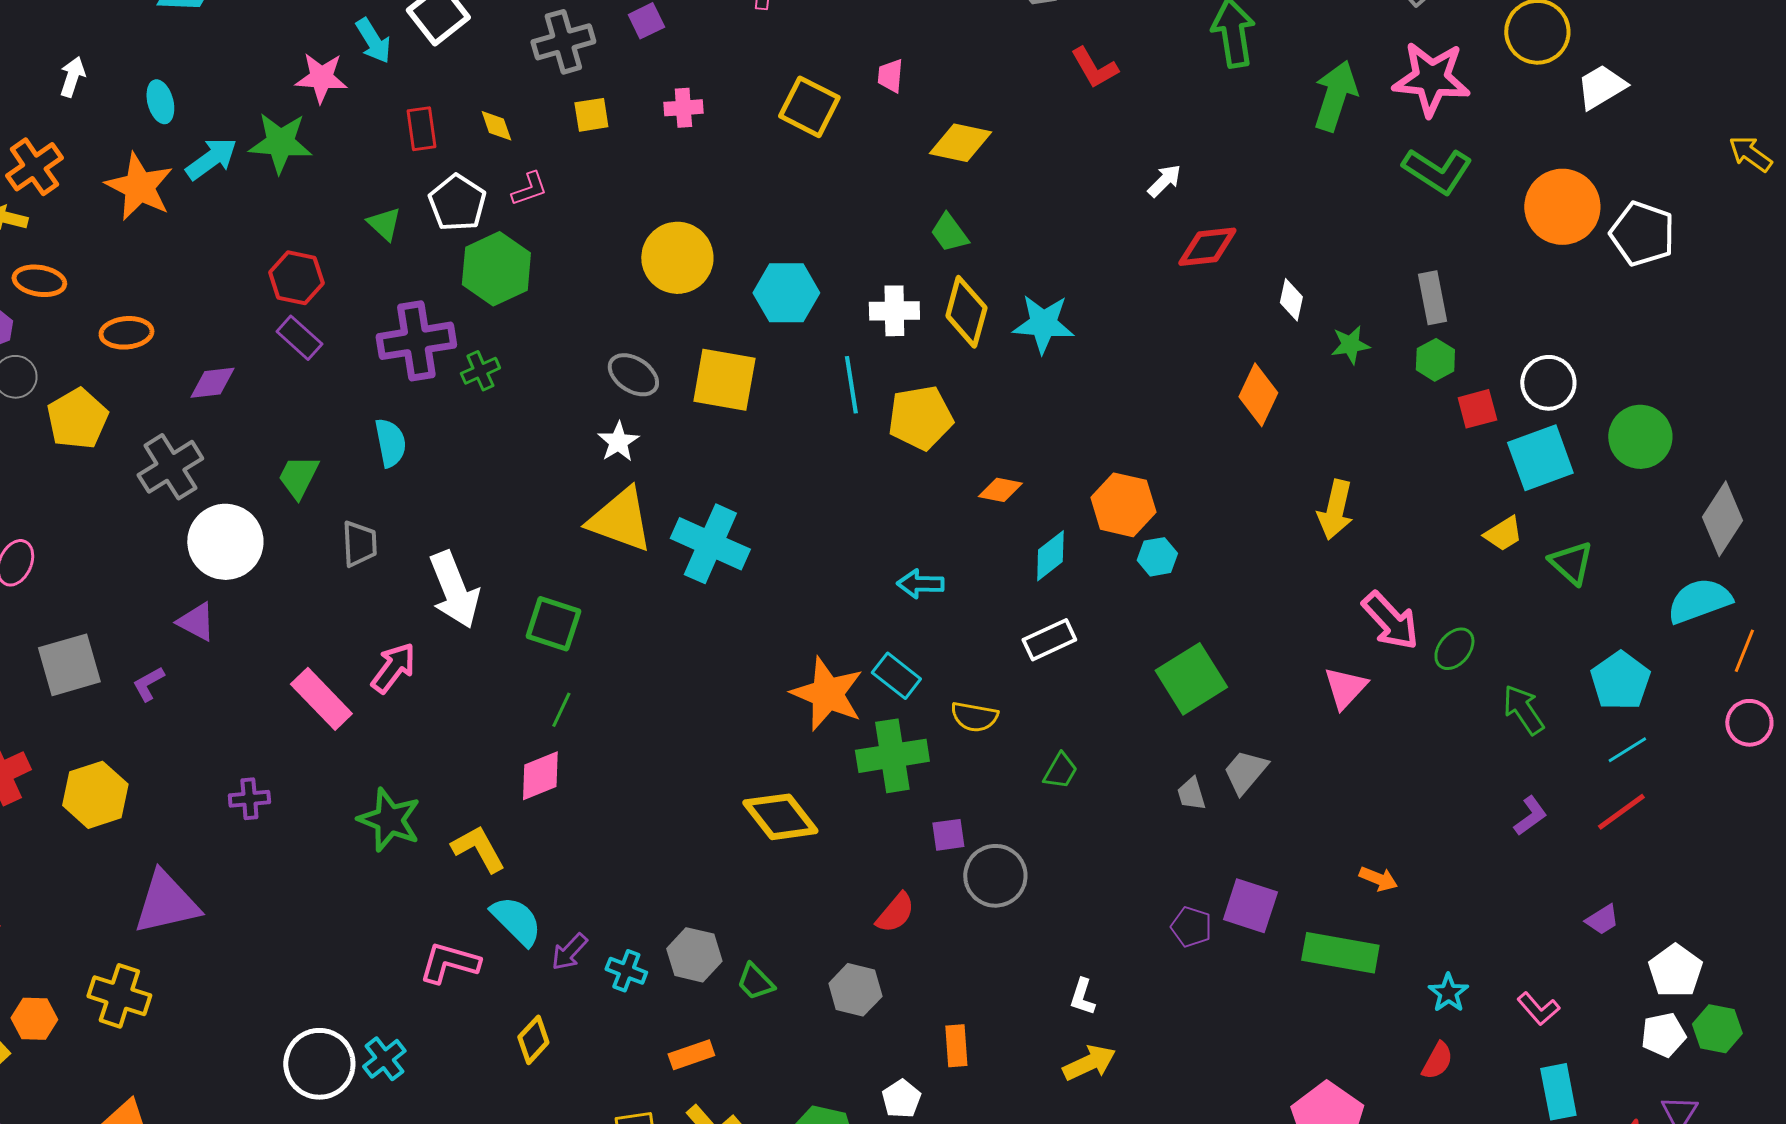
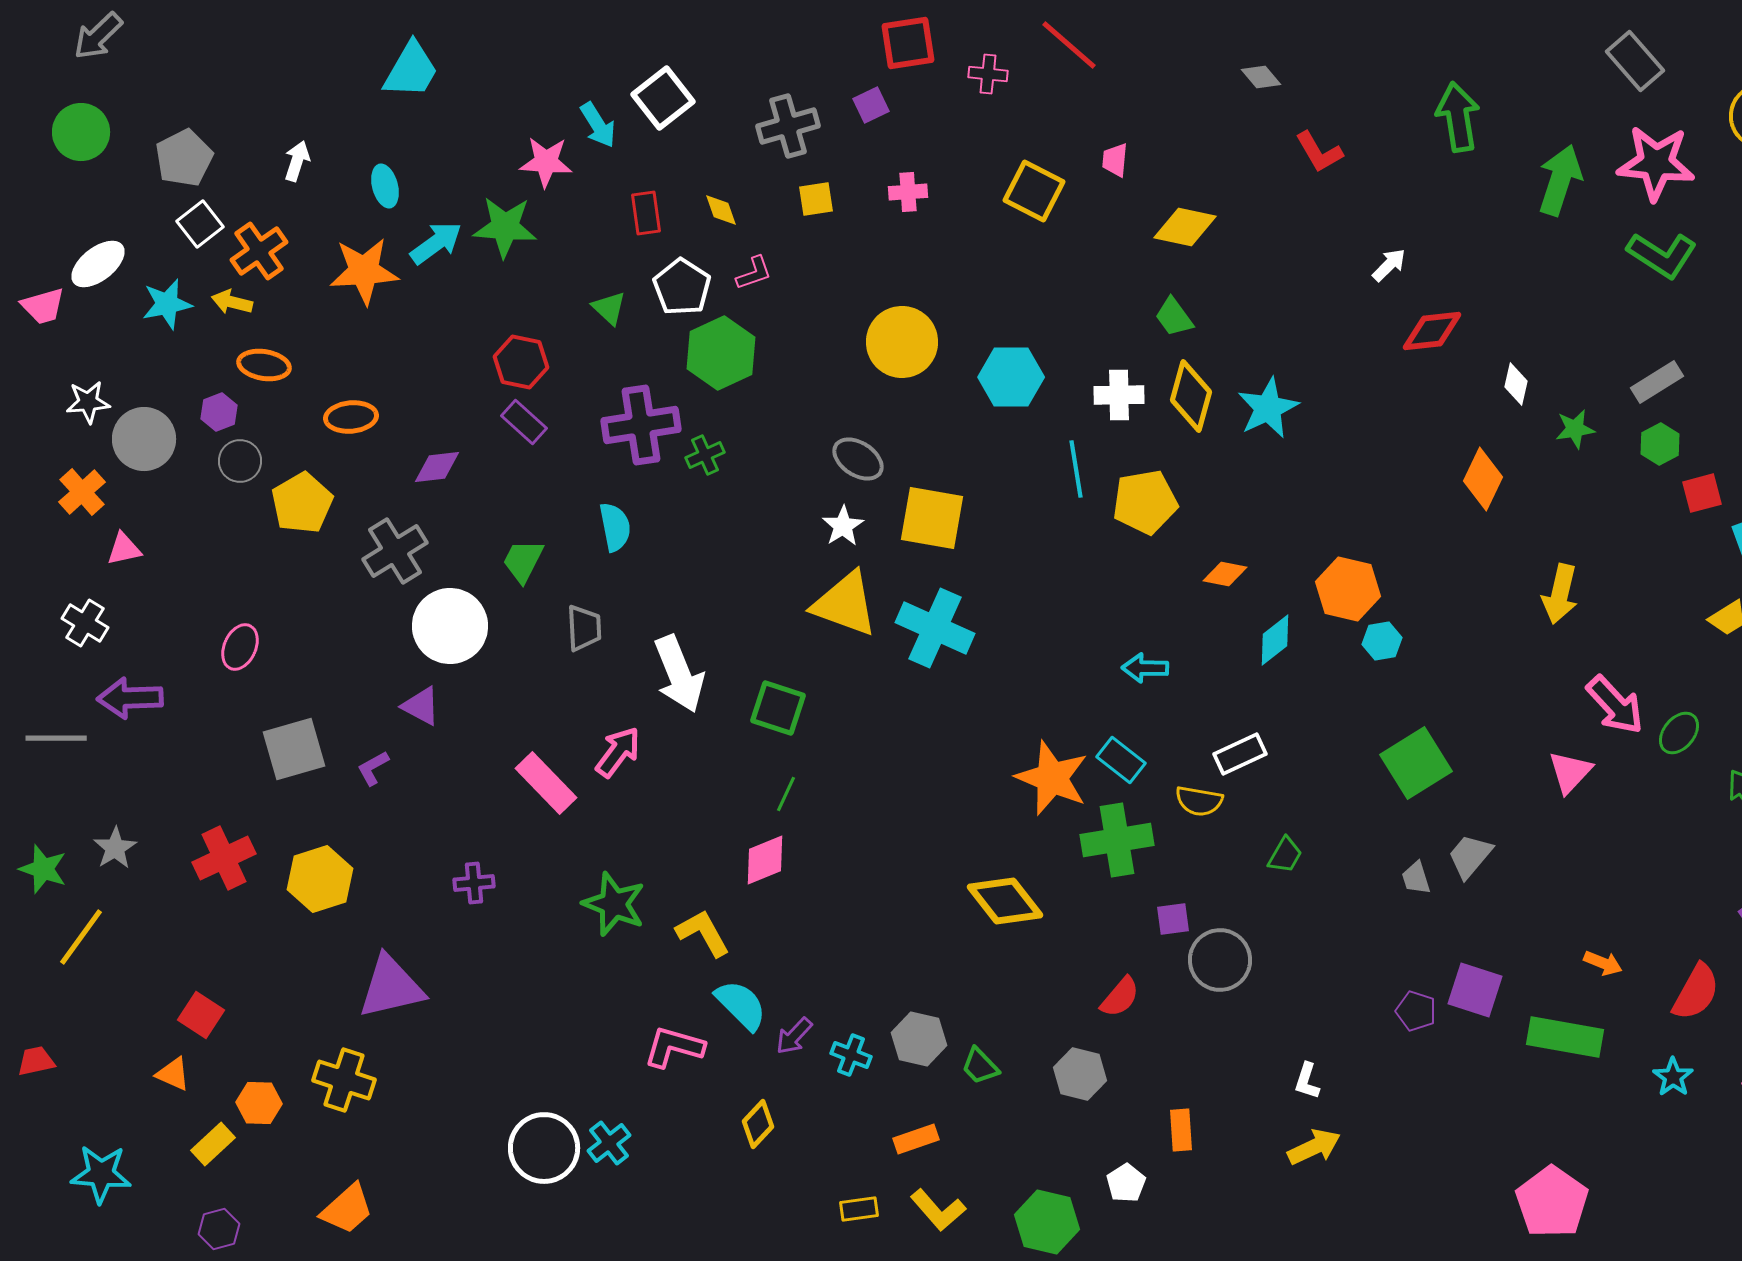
orange star: (139, 187) -> (364, 271), turned -30
gray rectangle: (1432, 298) -> (1657, 382), turned 69
cyan star: (1043, 324) -> (1268, 408), turned -30
yellow square: (724, 380) -> (932, 518), moved
white rectangle: (1049, 640) -> (1240, 754), moved
red semicircle: (1437, 1061) -> (1696, 992), moved, size x1.5

